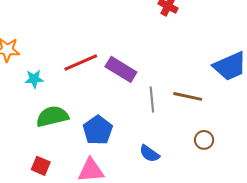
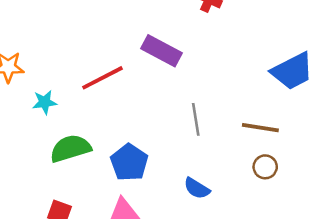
purple rectangle: (121, 69) -> (161, 51), moved
brown line: (188, 96) -> (260, 128), moved

